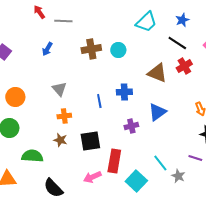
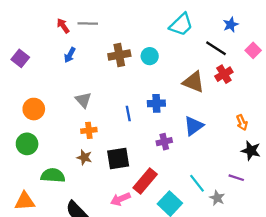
red arrow: (39, 12) -> (63, 26), moved
blue star: (182, 20) -> (231, 25), moved
red rectangle: (114, 161) -> (145, 181), turned 30

